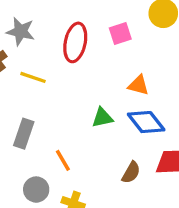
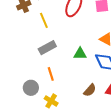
yellow line: (33, 77) -> (44, 20), turned 35
gray rectangle: (24, 134) -> (47, 48), moved, turned 30

